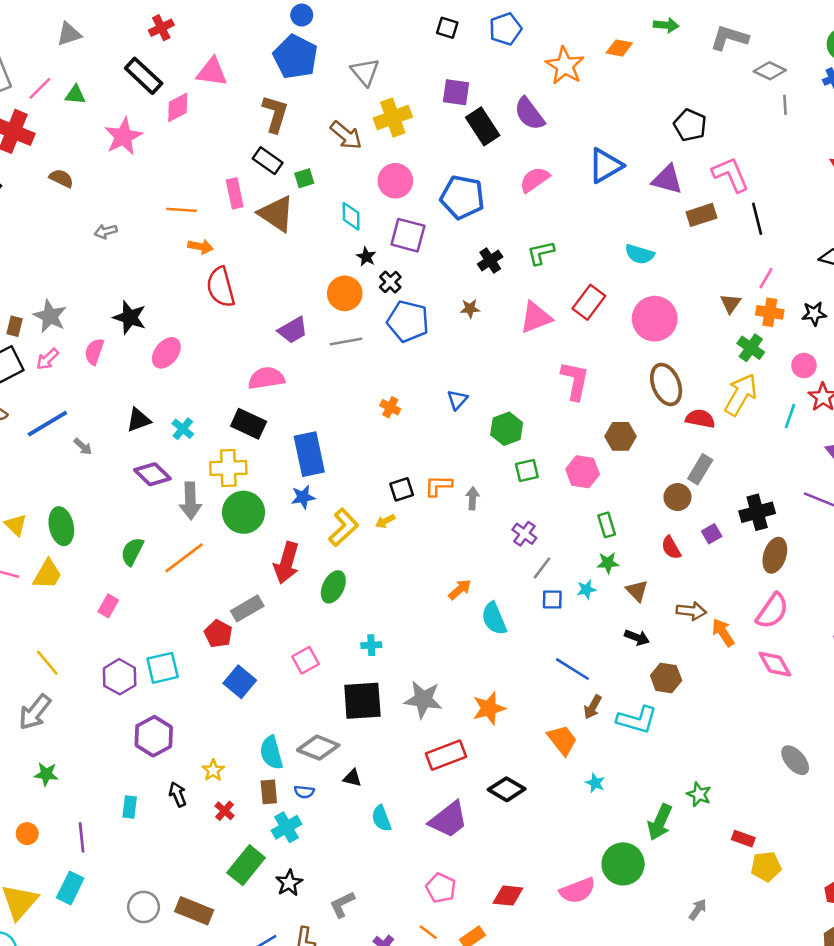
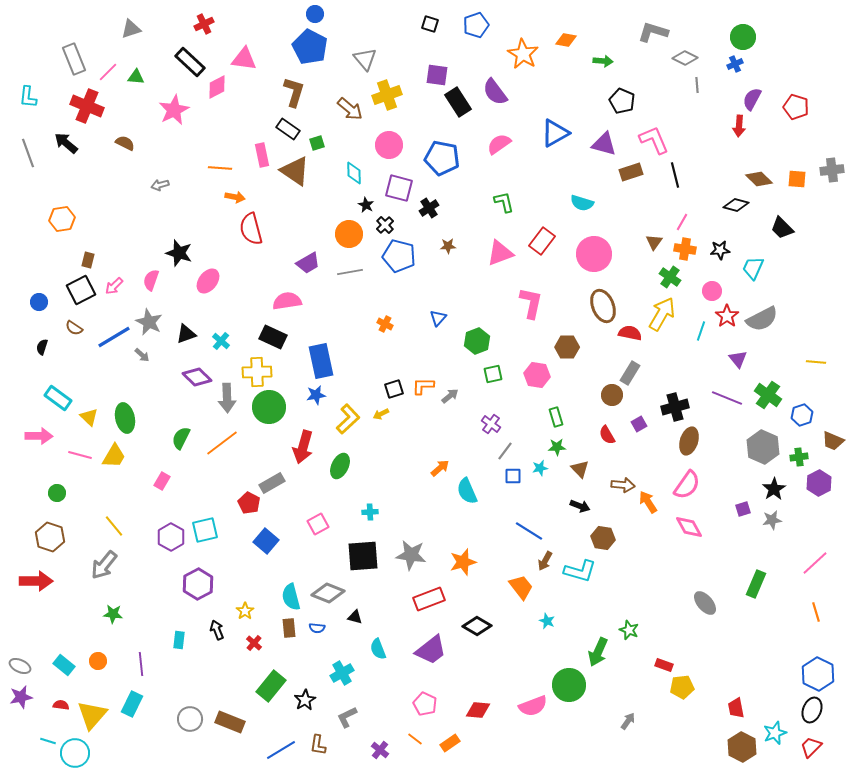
green arrow: (666, 25) -> (603, 61), moved
green L-shape: (541, 253) -> (504, 202), turned 90
black cross: (490, 260) -> (429, 208), moved
gray star: (50, 316) -> (149, 322), moved
gray arrow: (472, 498) -> (450, 396), turned 48
cyan cross: (287, 827) -> (342, 673), moved

